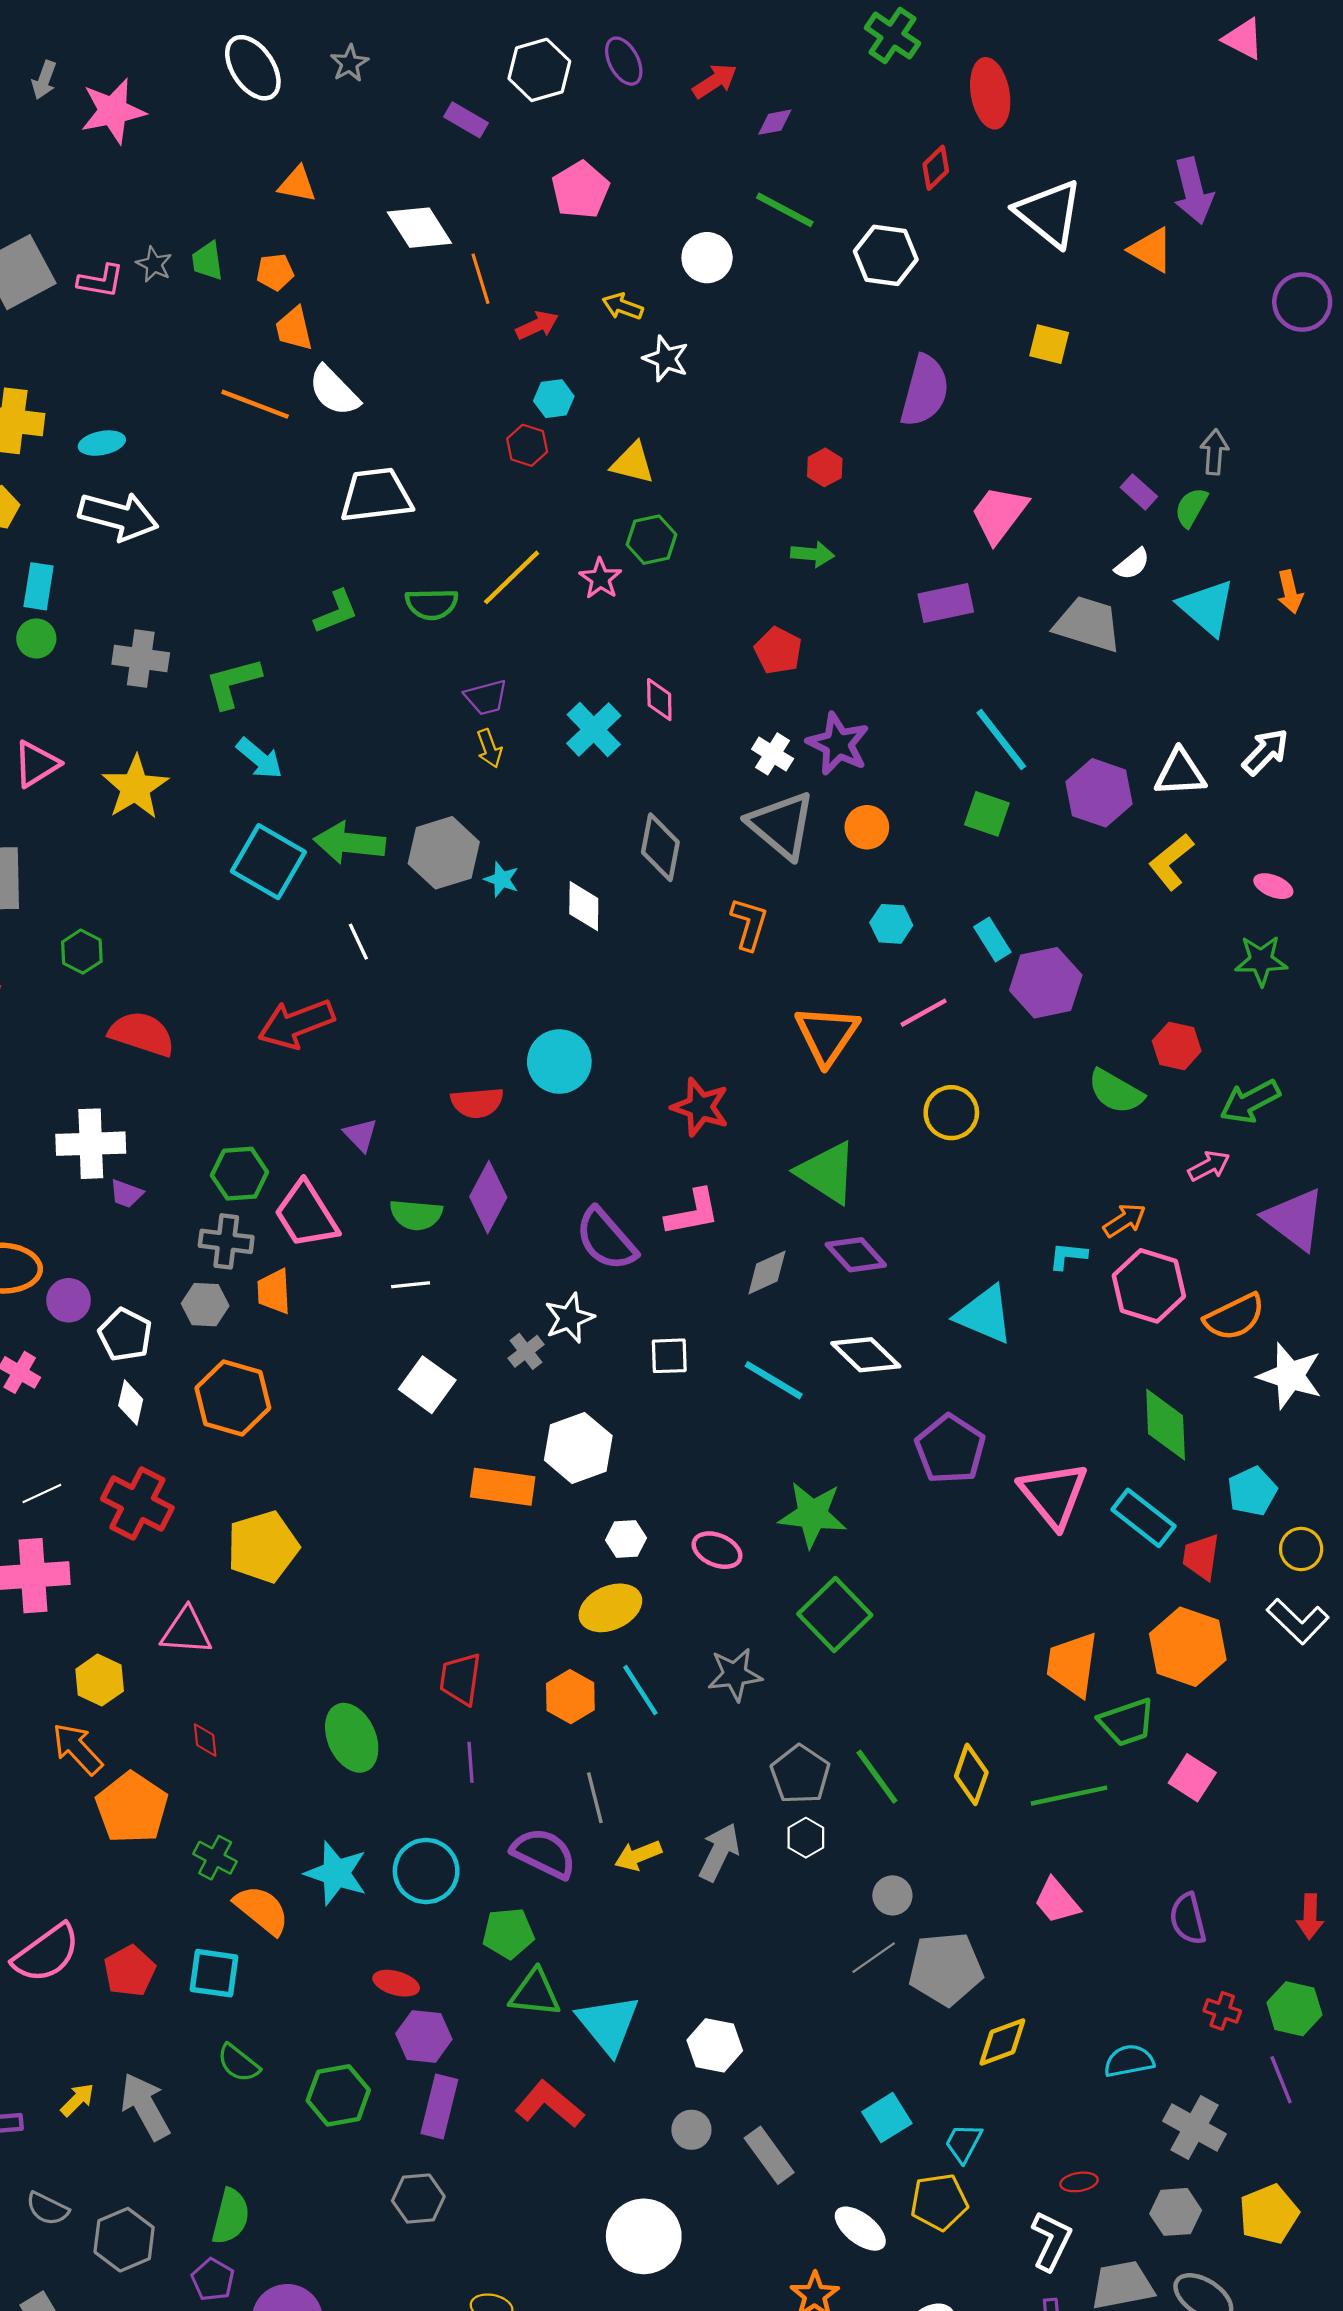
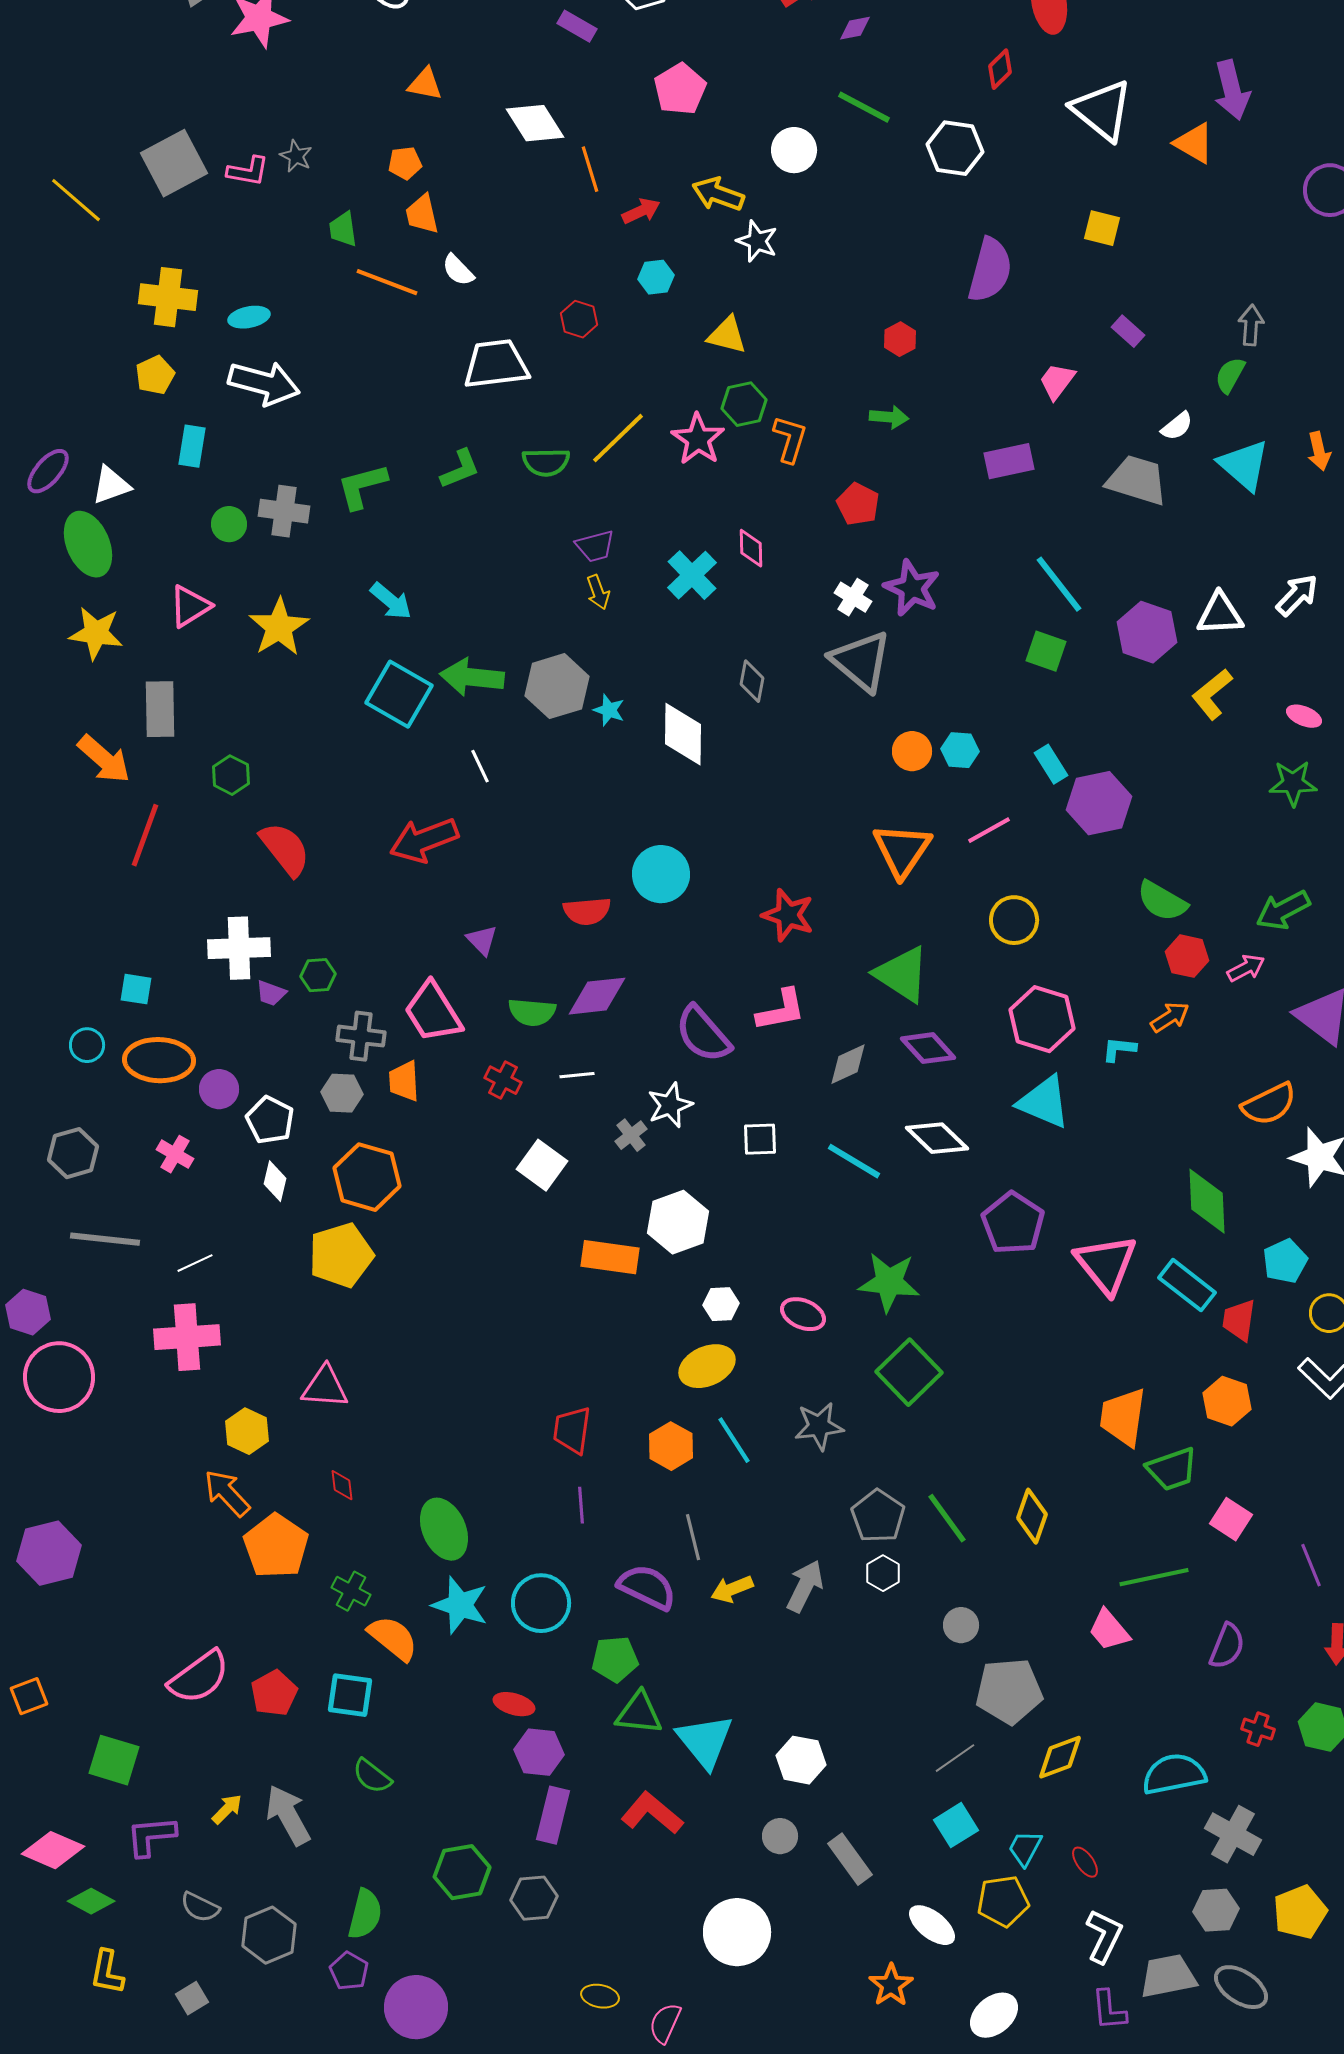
green trapezoid: (207, 261) -> (343, 229), moved
yellow arrow: (623, 306) -> (718, 194), size x1.4
white semicircle: (334, 391) -> (458, 270), size x0.7
red hexagon: (527, 445) -> (579, 319), moved
purple rectangle: (1139, 492) -> (1128, 331), moved
pink trapezoid: (999, 514) -> (1057, 381), size x0.7
pink star: (600, 579) -> (698, 439), size x1.4
green circle: (36, 638) -> (229, 524), moved
green L-shape: (233, 683) -> (362, 486), moved
orange circle: (867, 827) -> (912, 751), moved
gray diamond: (660, 847) -> (752, 681), size x0.7
white diamond: (584, 906) -> (683, 734), size x1.4
orange L-shape: (749, 924) -> (790, 439), moved
red semicircle: (142, 1034) -> (285, 849), turned 34
red hexagon: (1177, 1046) -> (1187, 956), moved
green hexagon: (240, 1174) -> (318, 975), moved, size x0.7
purple diamond: (488, 1197) -> (597, 996), turned 56
white line: (411, 1285) -> (577, 1075), moved
pink hexagon: (1149, 1286) -> (1042, 1019), moved
red cross: (137, 1503) -> (503, 1080), moved, size x0.6
yellow pentagon: (263, 1547) -> (341, 1255), moved
orange hexagon: (1188, 1647) -> (1227, 1401), size x0.7
green ellipse: (352, 1738) -> (444, 1529), moved
green line: (1069, 1796) -> (1154, 1577), moved
purple semicircle: (1188, 1919) -> (1227, 1646), turned -144
gray line: (874, 1958) -> (955, 1758), moved
cyan semicircle: (1129, 2061) -> (1174, 1774), size x1.4
purple line: (1281, 2080) -> (1311, 1565), moved
green hexagon: (338, 2095) -> (462, 1872), moved
red ellipse: (1079, 2182) -> (1085, 1862), moved, turned 64

